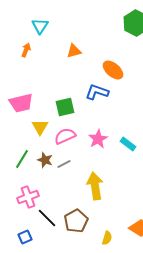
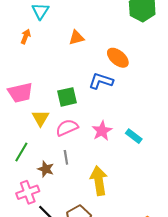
brown star: (45, 160) -> (46, 169), moved
gray line: (64, 164) -> (66, 157), turned -72

